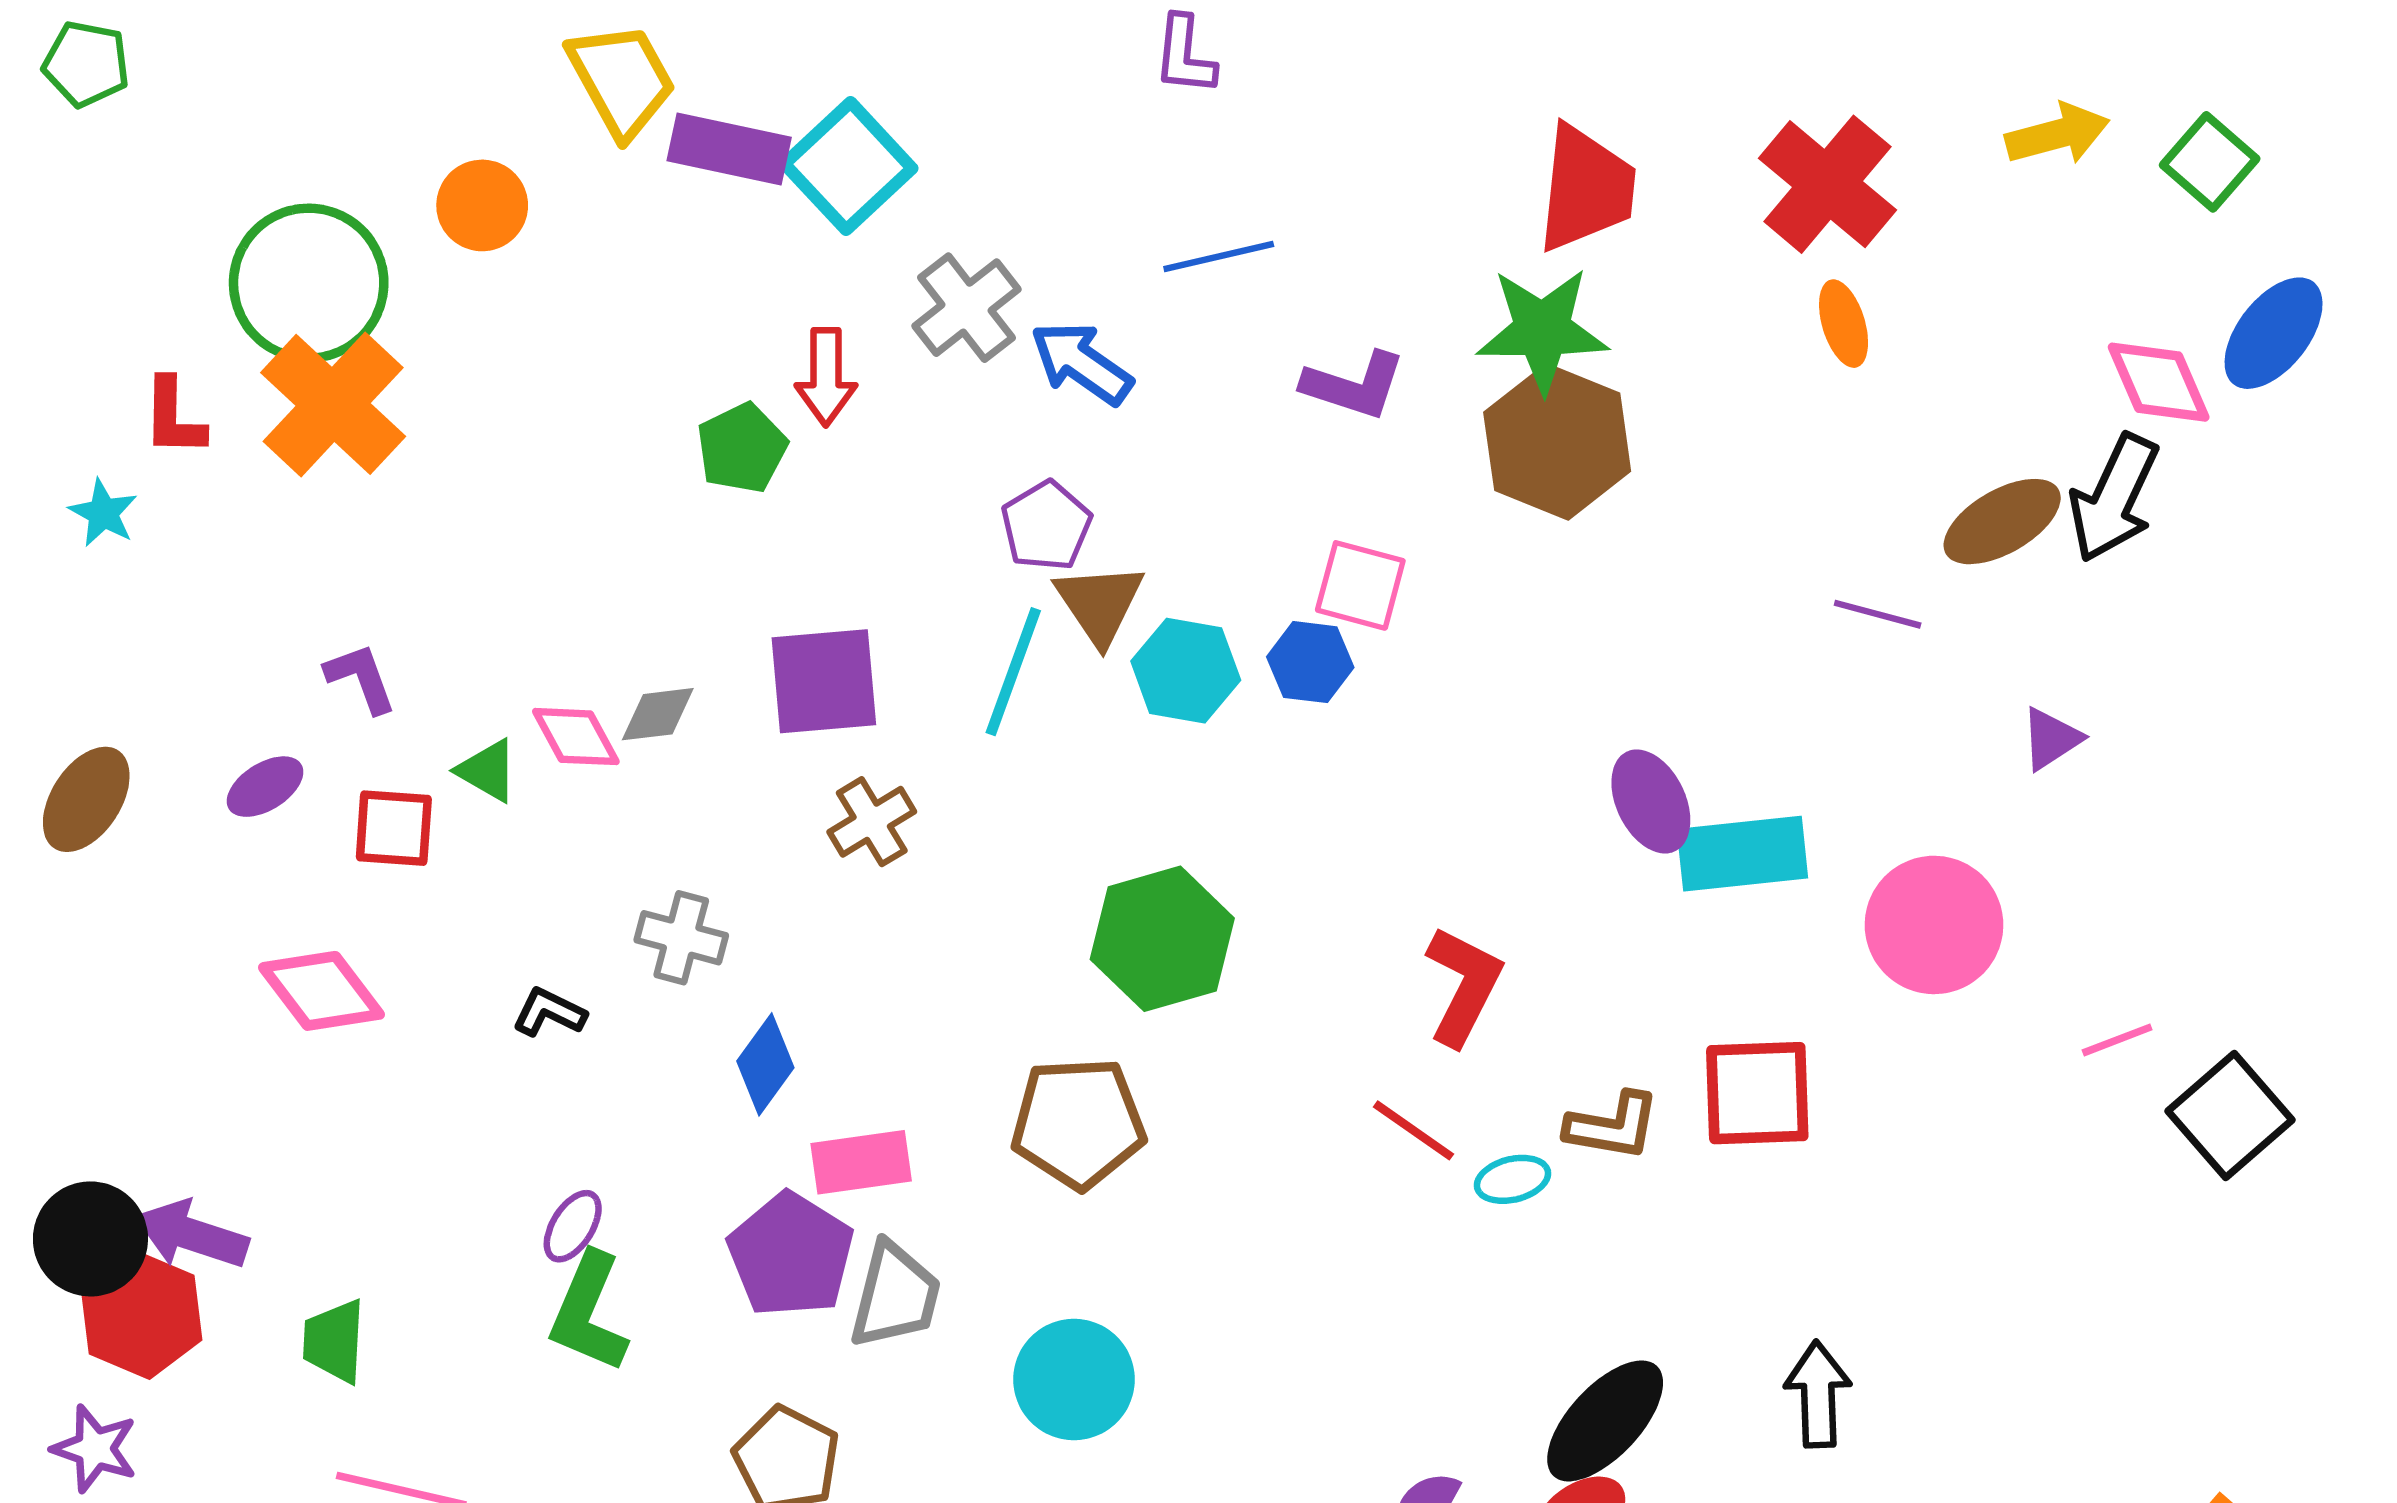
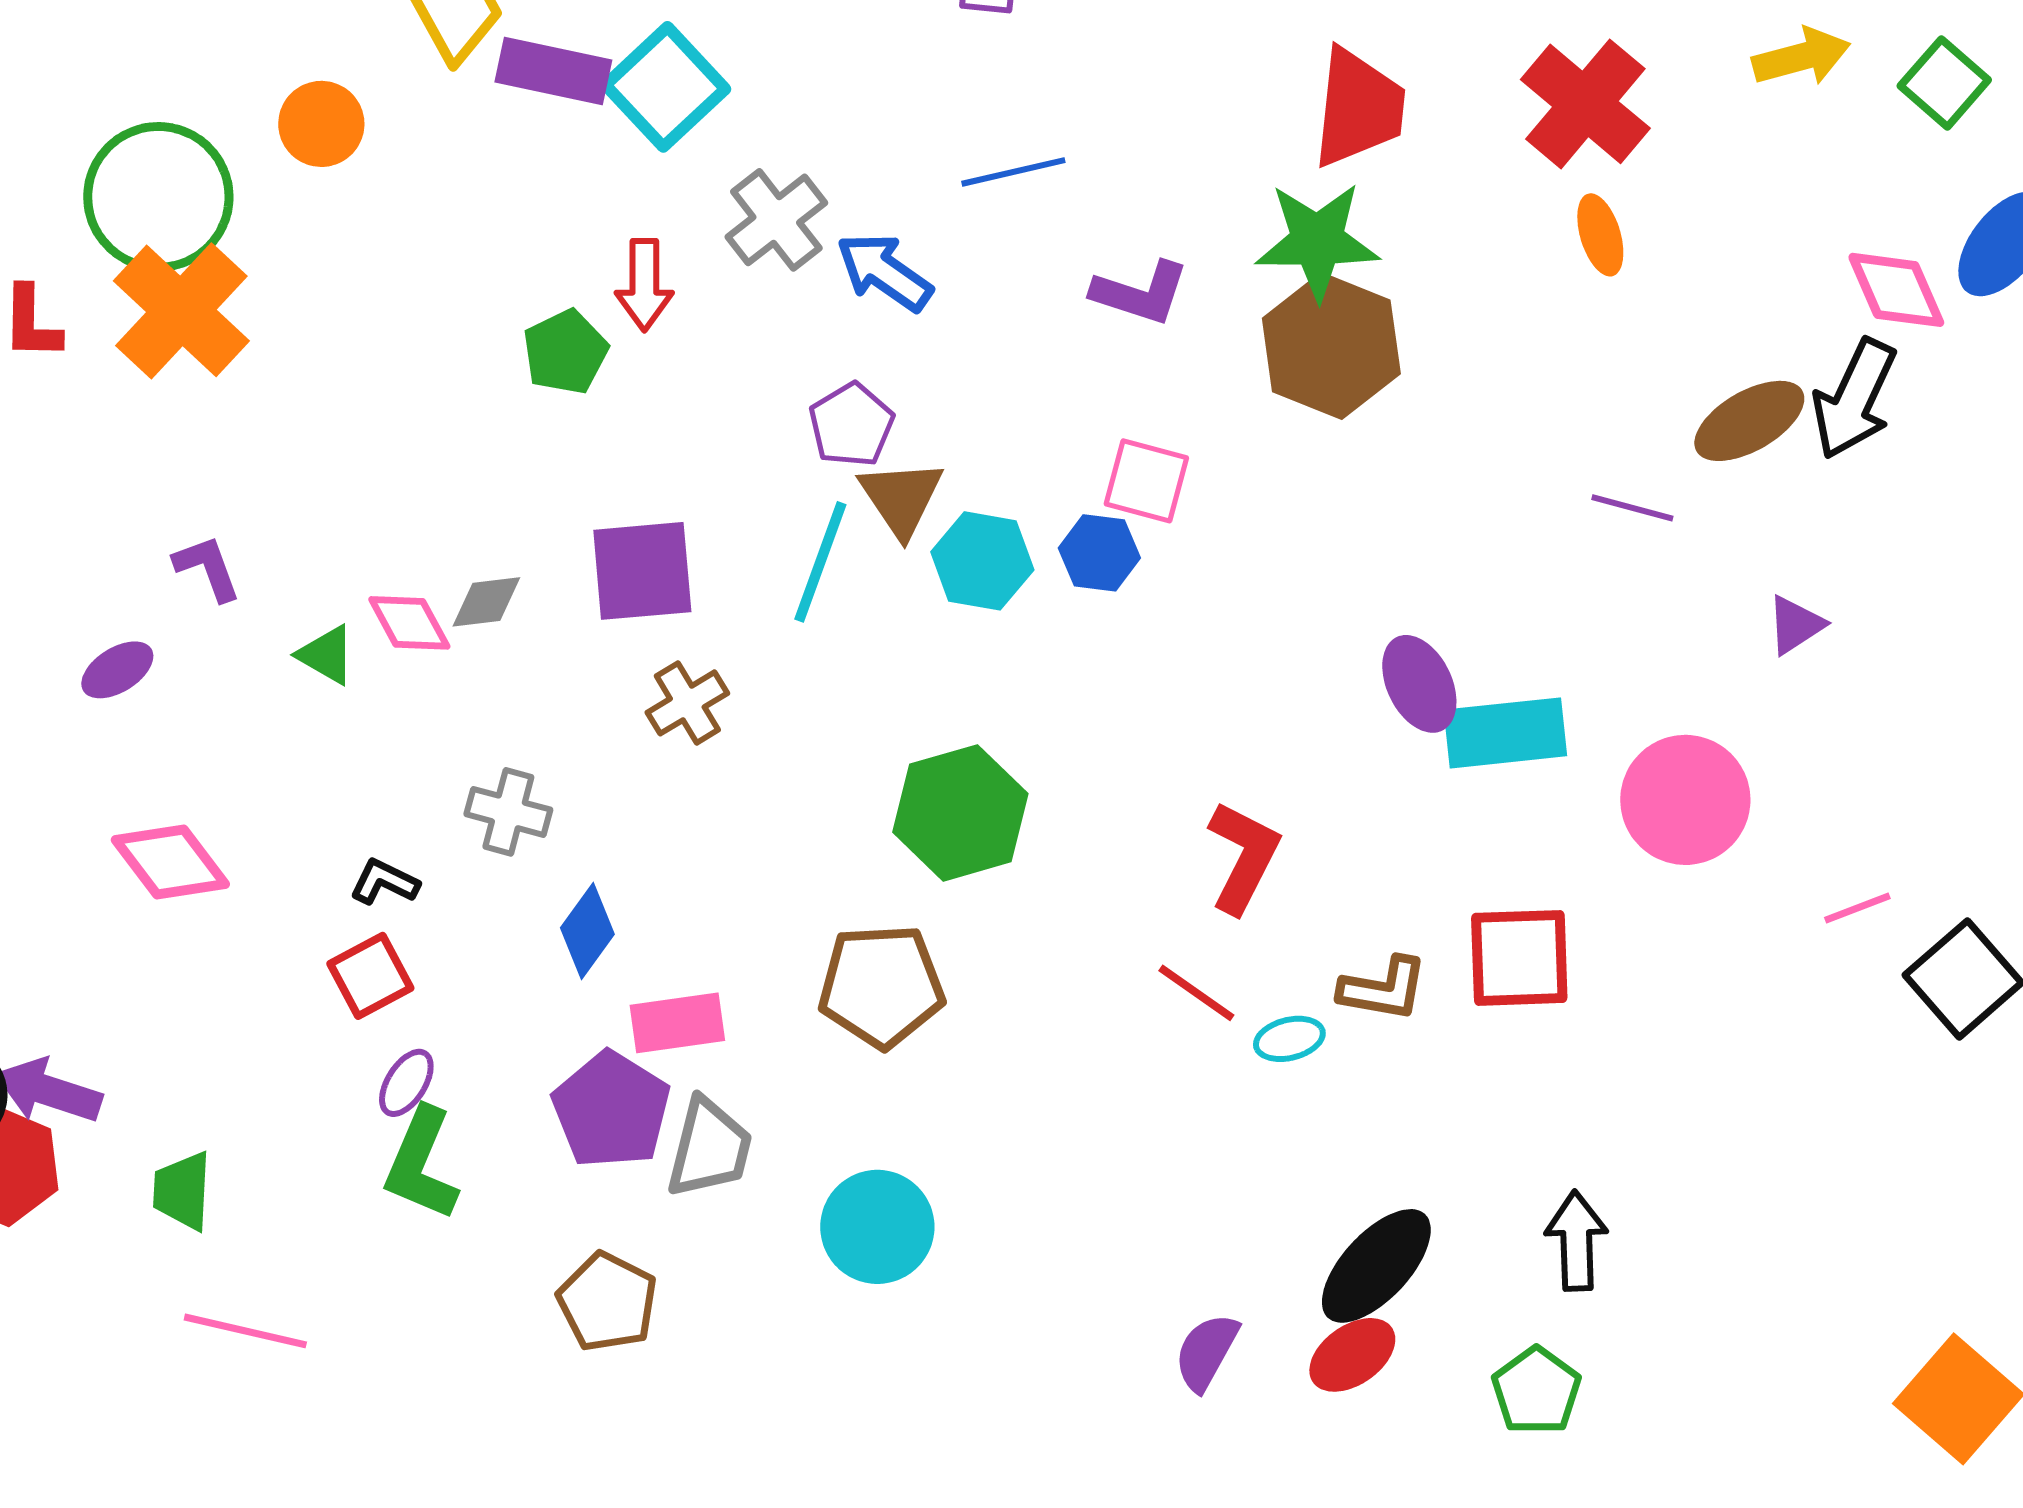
red square: (394, 828) -> (370, 976), moved, turned -32

